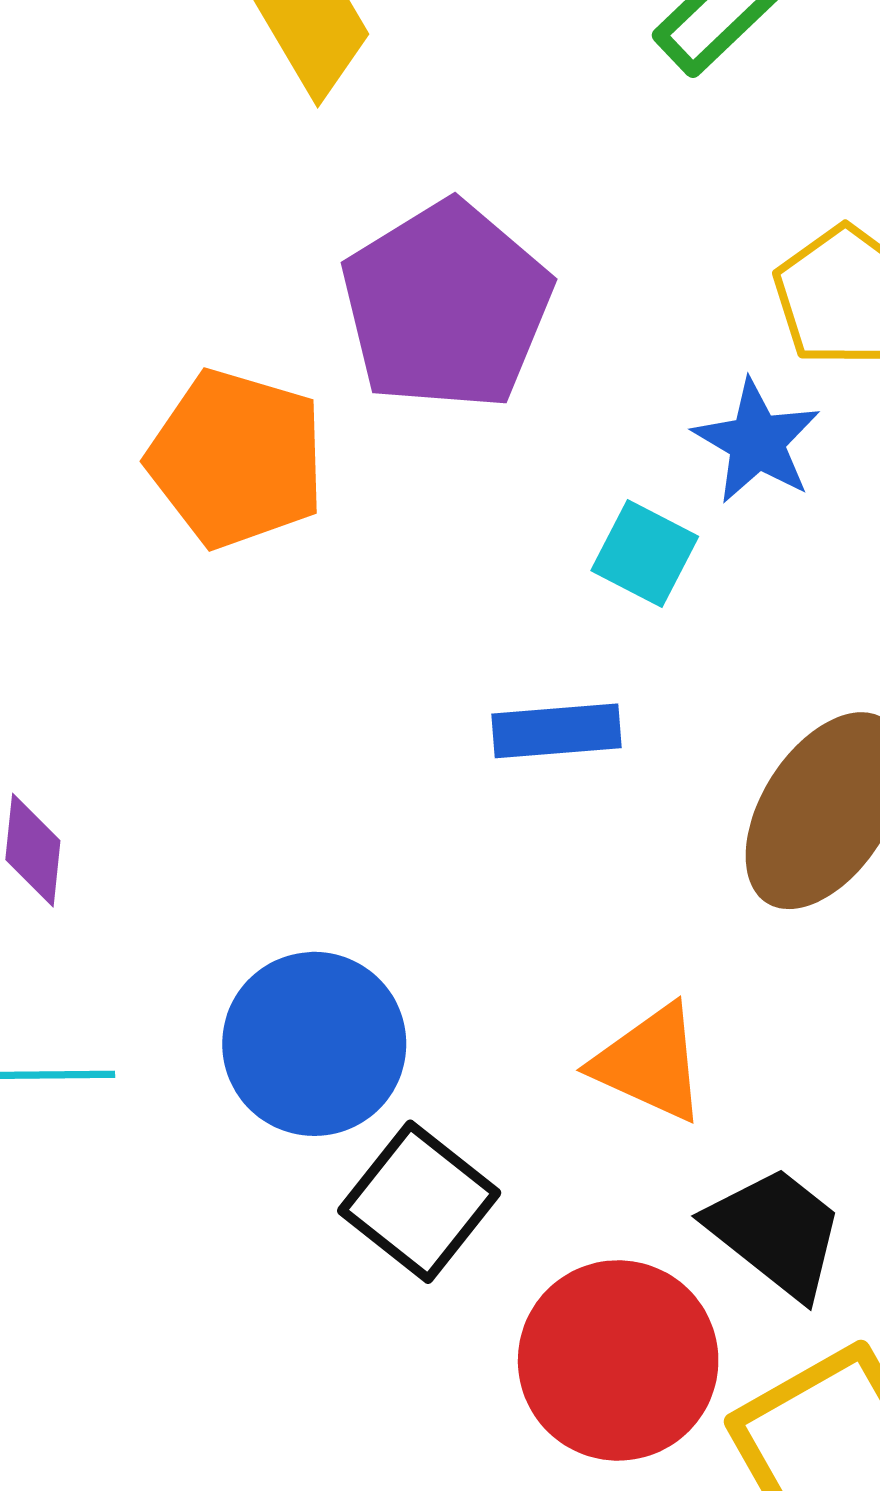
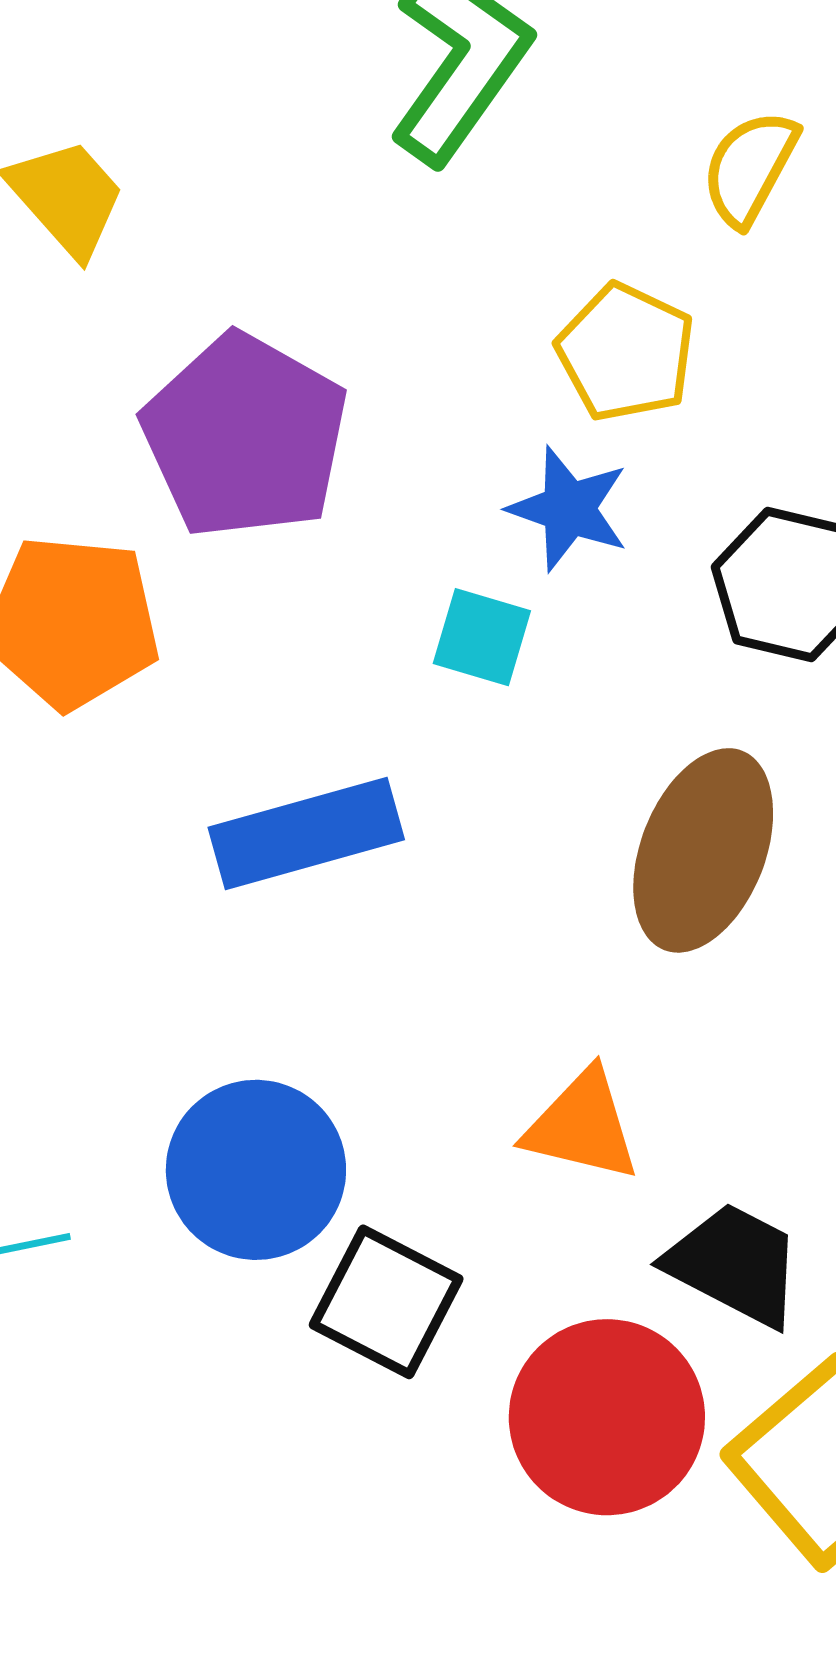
blue rectangle: (557, 731) -> (306, 834), moved, size x1.5

